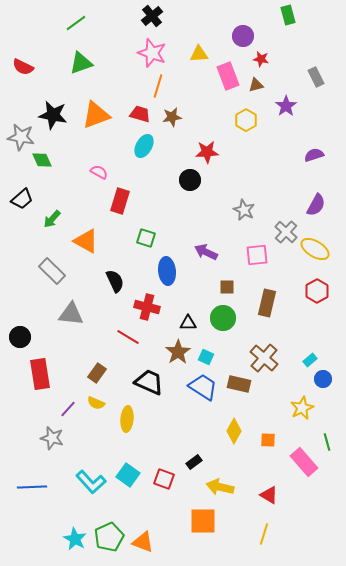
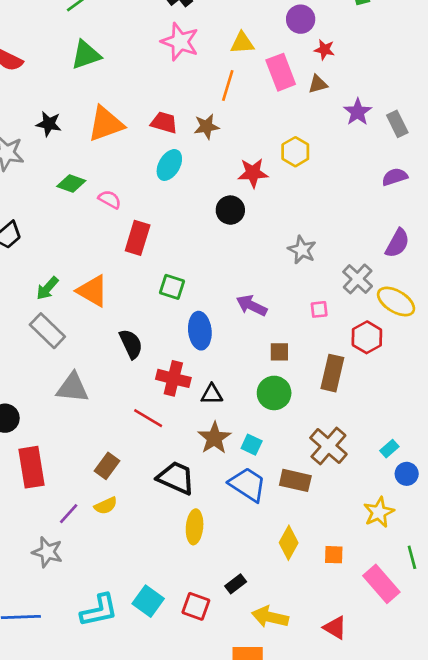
gray rectangle: (316, 77) -> (397, 124), moved
orange line: (158, 86) -> (228, 85), moved
black star: (53, 115) -> (49, 124), size x0.7
yellow hexagon: (246, 120) -> (295, 152), moved
green diamond: (42, 160) -> (71, 184), moved, turned -45
green arrow: (52, 219) -> (47, 288), moved
pink square: (257, 255) -> (319, 309), size x0.6
red hexagon: (317, 291) -> (367, 337), moved
black triangle: (188, 323) -> (212, 394), moved
yellow semicircle: (96, 403) -> (106, 506), turned -48
yellow ellipse: (127, 419) -> (195, 527), moved
cyan L-shape: (91, 482) -> (99, 610), turned -60

